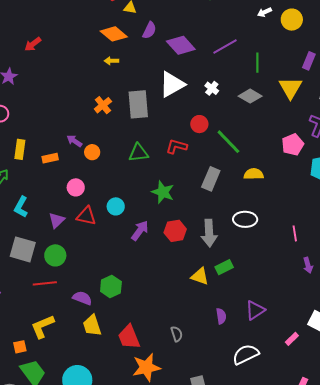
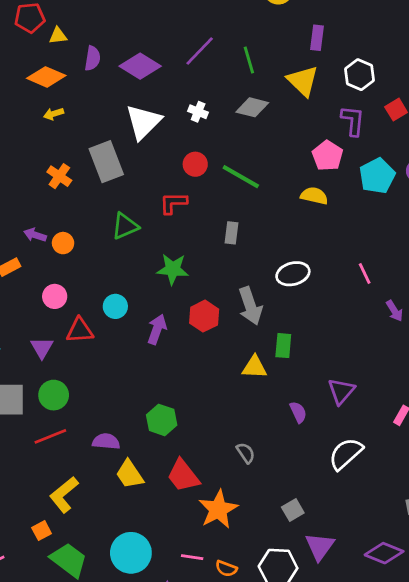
yellow semicircle: (254, 174) -> (314, 196), moved, turned 30
gray rectangle: (211, 179) -> (232, 233), size x0.7
green rectangle: (224, 267) -> (283, 346), turned -42
green hexagon: (111, 286) -> (162, 420), moved

